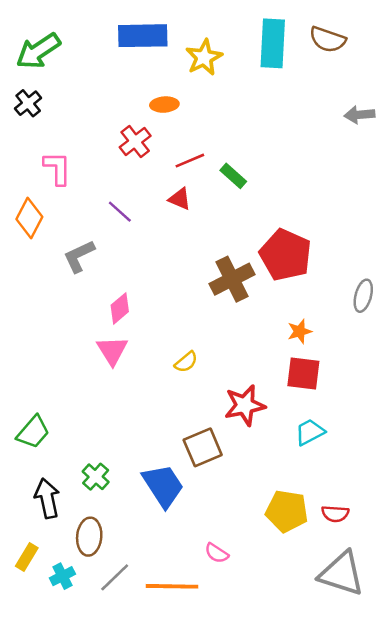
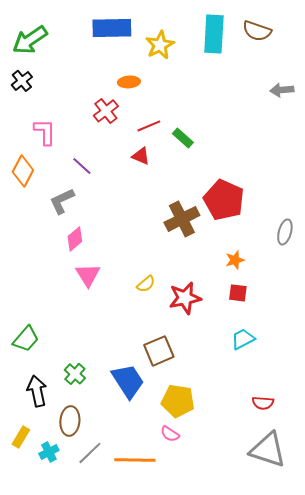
purple line: (120, 212) -> (82, 166), moved
pink diamond: (120, 308) -> (75, 239), moved
red square: (303, 373) -> (238, 293), size x0.7
red star: (245, 405) -> (185, 298), moved
yellow pentagon: (287, 511) -> (178, 401), moved

